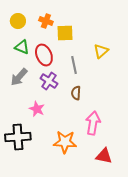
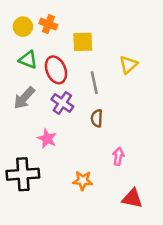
orange cross: (46, 21) -> (48, 24), moved
pink arrow: (93, 123) -> (118, 156), size x0.6
orange star: (65, 142) -> (83, 181), size x0.7

